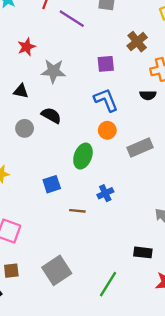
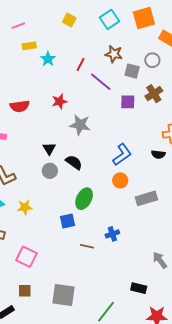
brown cross: (137, 42) -> (154, 94), moved
purple square: (106, 64) -> (128, 102), moved
black triangle: (21, 91) -> (49, 149), moved, turned 40
blue L-shape: (106, 100) -> (122, 155), turned 70
green ellipse: (83, 156) -> (84, 199), moved
gray square: (57, 270) -> (64, 295), turned 35

